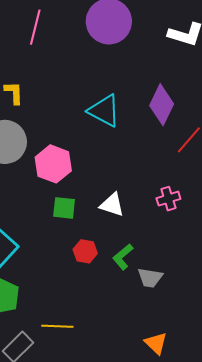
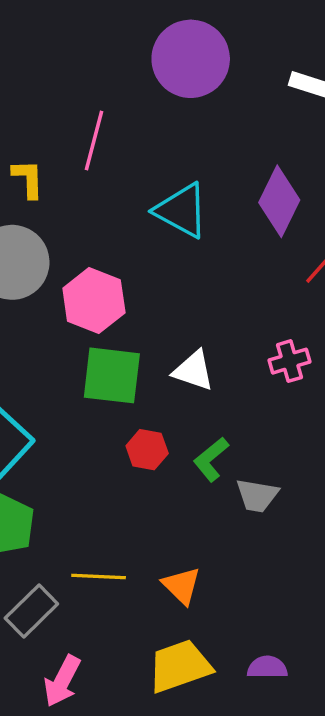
pink line: (35, 27) -> (94, 141), moved
green square: (64, 208) -> (112, 375), size x1.5
orange triangle: (156, 343) -> (182, 586), moved

